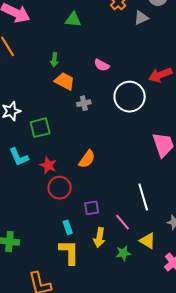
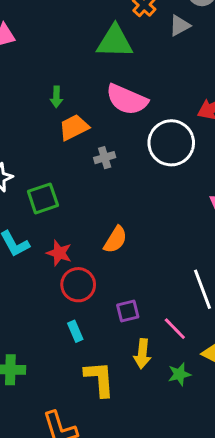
green triangle: (73, 20) -> (115, 42), moved, size x1.5
pink semicircle: (102, 65) -> (127, 100), size x1.8
orange trapezoid: (65, 81) -> (74, 127), turned -50
cyan rectangle: (68, 227) -> (75, 331), moved

